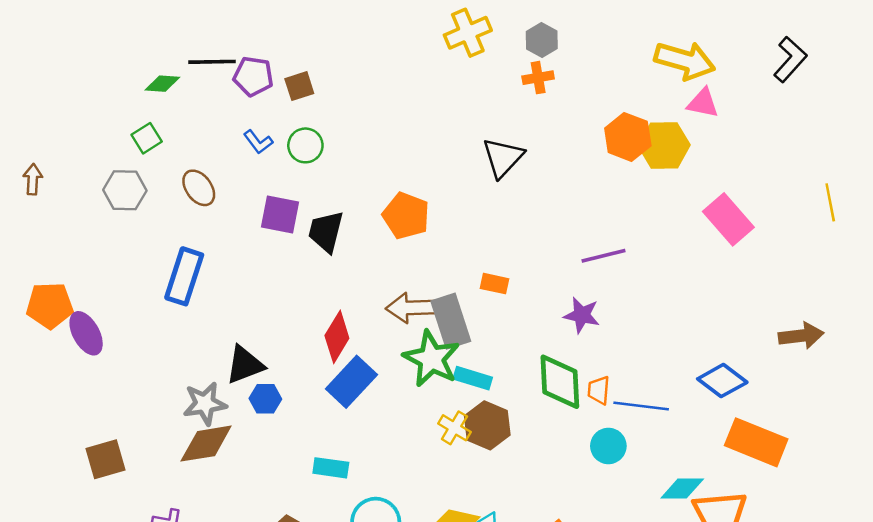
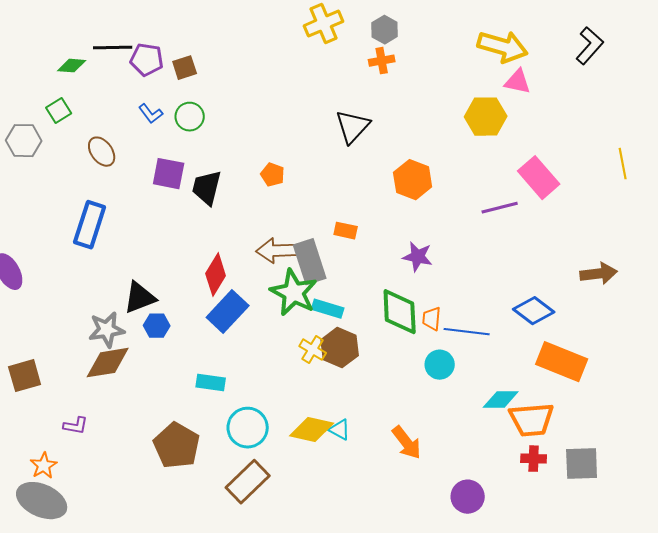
orange hexagon: (628, 137) -> (413, 180), moved
gray hexagon: (125, 190) -> (24, 141), moved
orange pentagon: (406, 216) -> (273, 175), size x0.6
purple line: (604, 256) -> (500, 208), moved

